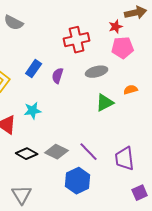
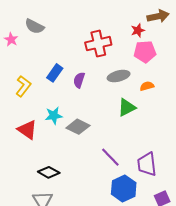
orange semicircle: (131, 90) -> (147, 86), moved
gray diamond: (57, 152) -> (78, 127), moved
black diamond: (27, 154) -> (49, 172), moved
blue hexagon: (78, 181) -> (124, 188), moved

